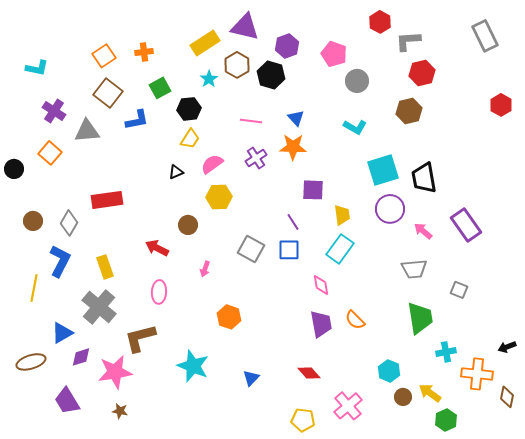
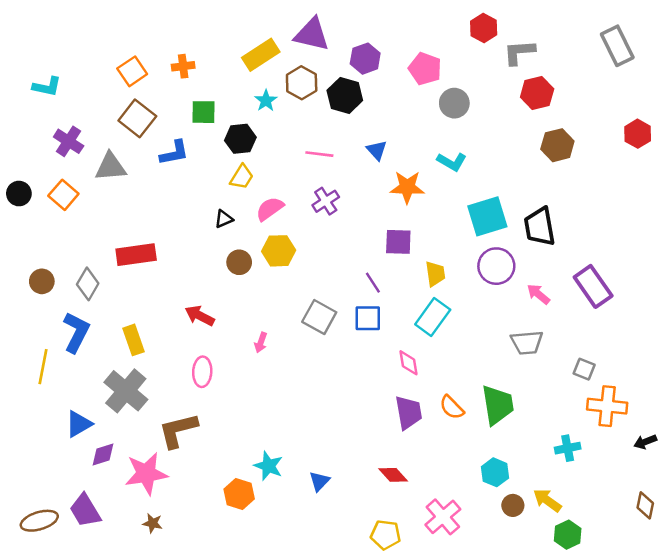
green square: (160, 88) -> (204, 112), turned 30
brown hexagon: (409, 111) -> (557, 145), moved
orange star: (293, 147) -> (407, 187), moved
black circle: (14, 169) -> (19, 194), moved
brown circle: (188, 225) -> (239, 262), moved
orange hexagon: (229, 317) -> (239, 494), moved
green trapezoid: (420, 318) -> (498, 405), moved
brown ellipse: (31, 362) -> (39, 521), moved
cyan star: (193, 366) -> (268, 466), moved, size x0.7
orange cross: (477, 374) -> (607, 406), moved

